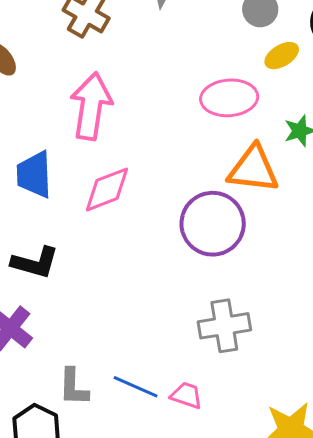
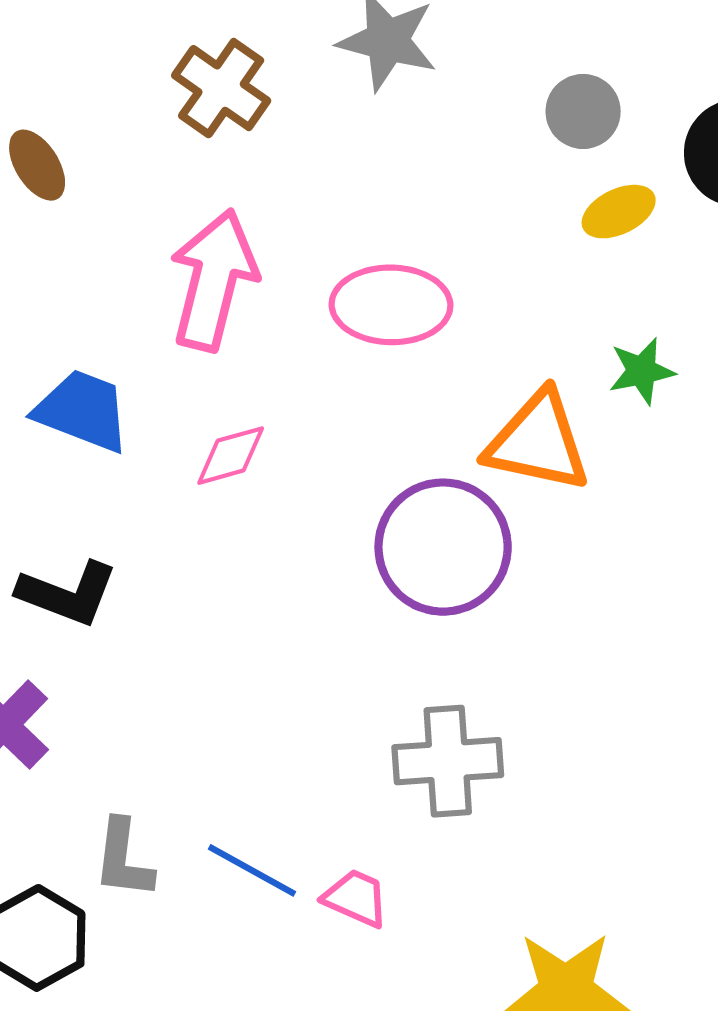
pink ellipse: (229, 98) -> (391, 305), moved
blue trapezoid: (34, 175) -> (82, 411), turned 108
pink diamond: (107, 189) -> (231, 456), size x0.7

